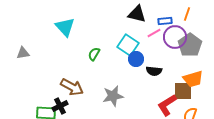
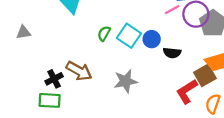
cyan square: (128, 45) -> (129, 36), moved
brown square: (183, 91) -> (205, 75), turned -30
black cross: (60, 106) -> (54, 79), moved

